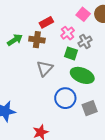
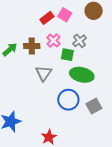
pink square: (83, 14) -> (65, 15), moved
red rectangle: (46, 22) -> (47, 18), moved
pink cross: (68, 33) -> (53, 41), moved

